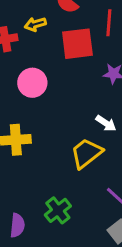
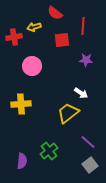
red square: (77, 44) -> (62, 40), size x0.7

